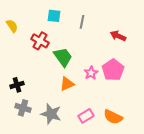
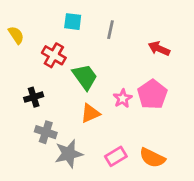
black cross: (17, 85) -> (34, 97), moved
gray cross: (23, 108) -> (46, 132), moved
gray star: (51, 114) -> (69, 154), turned -30

